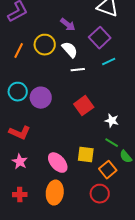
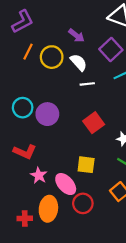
orange line: (19, 51) -> (28, 52), moved
yellow square: (86, 155) -> (86, 165), moved
pink star: (20, 162) -> (39, 175), moved
orange ellipse: (55, 193) -> (48, 209), moved
red circle: (100, 194) -> (83, 203), moved

